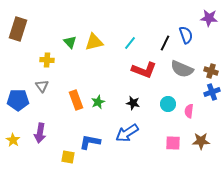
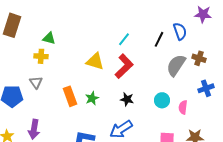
green triangle: (70, 42) -> (49, 38), moved, turned -32
yellow triangle: (94, 42) -> (95, 61), moved, turned 30
gray semicircle: (182, 69) -> (176, 65), turned 100
red L-shape: (144, 70) -> (124, 66), moved, turned -65
brown cross: (211, 71) -> (199, 58), moved

